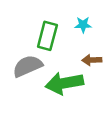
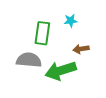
gray semicircle: (28, 66) -> (29, 60), turned 35

